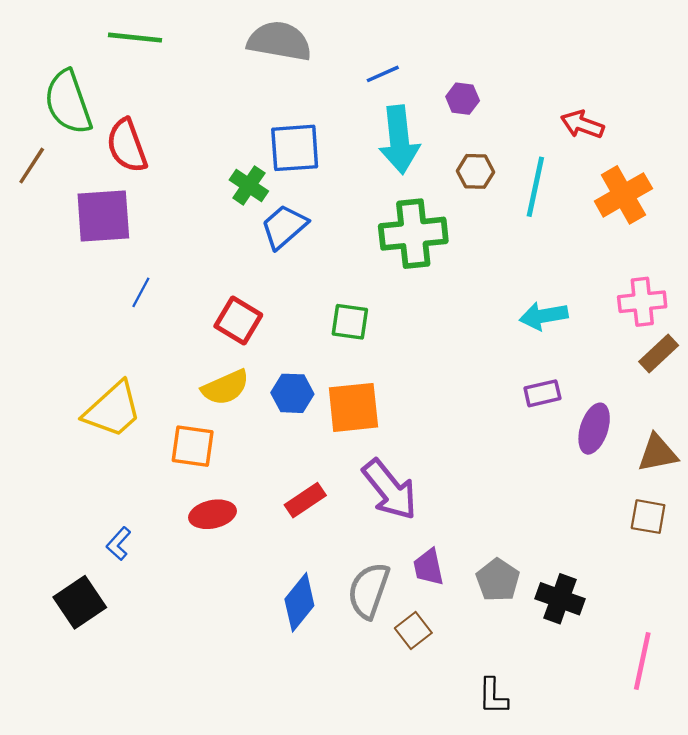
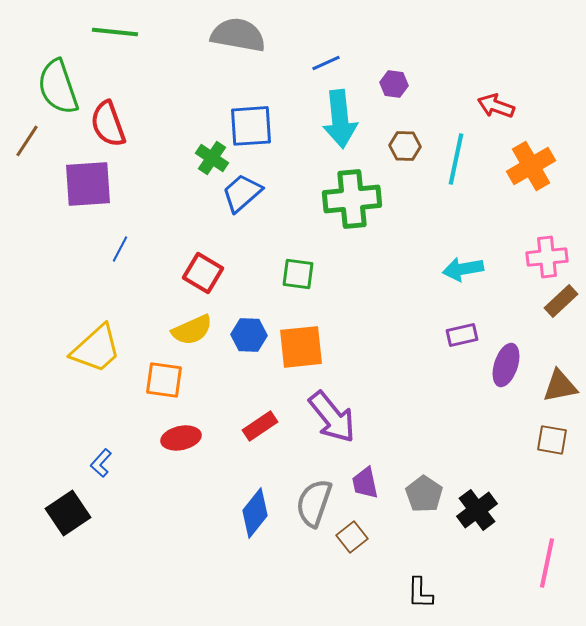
black cross: (560, 599) -> (477, 510), turned 33

